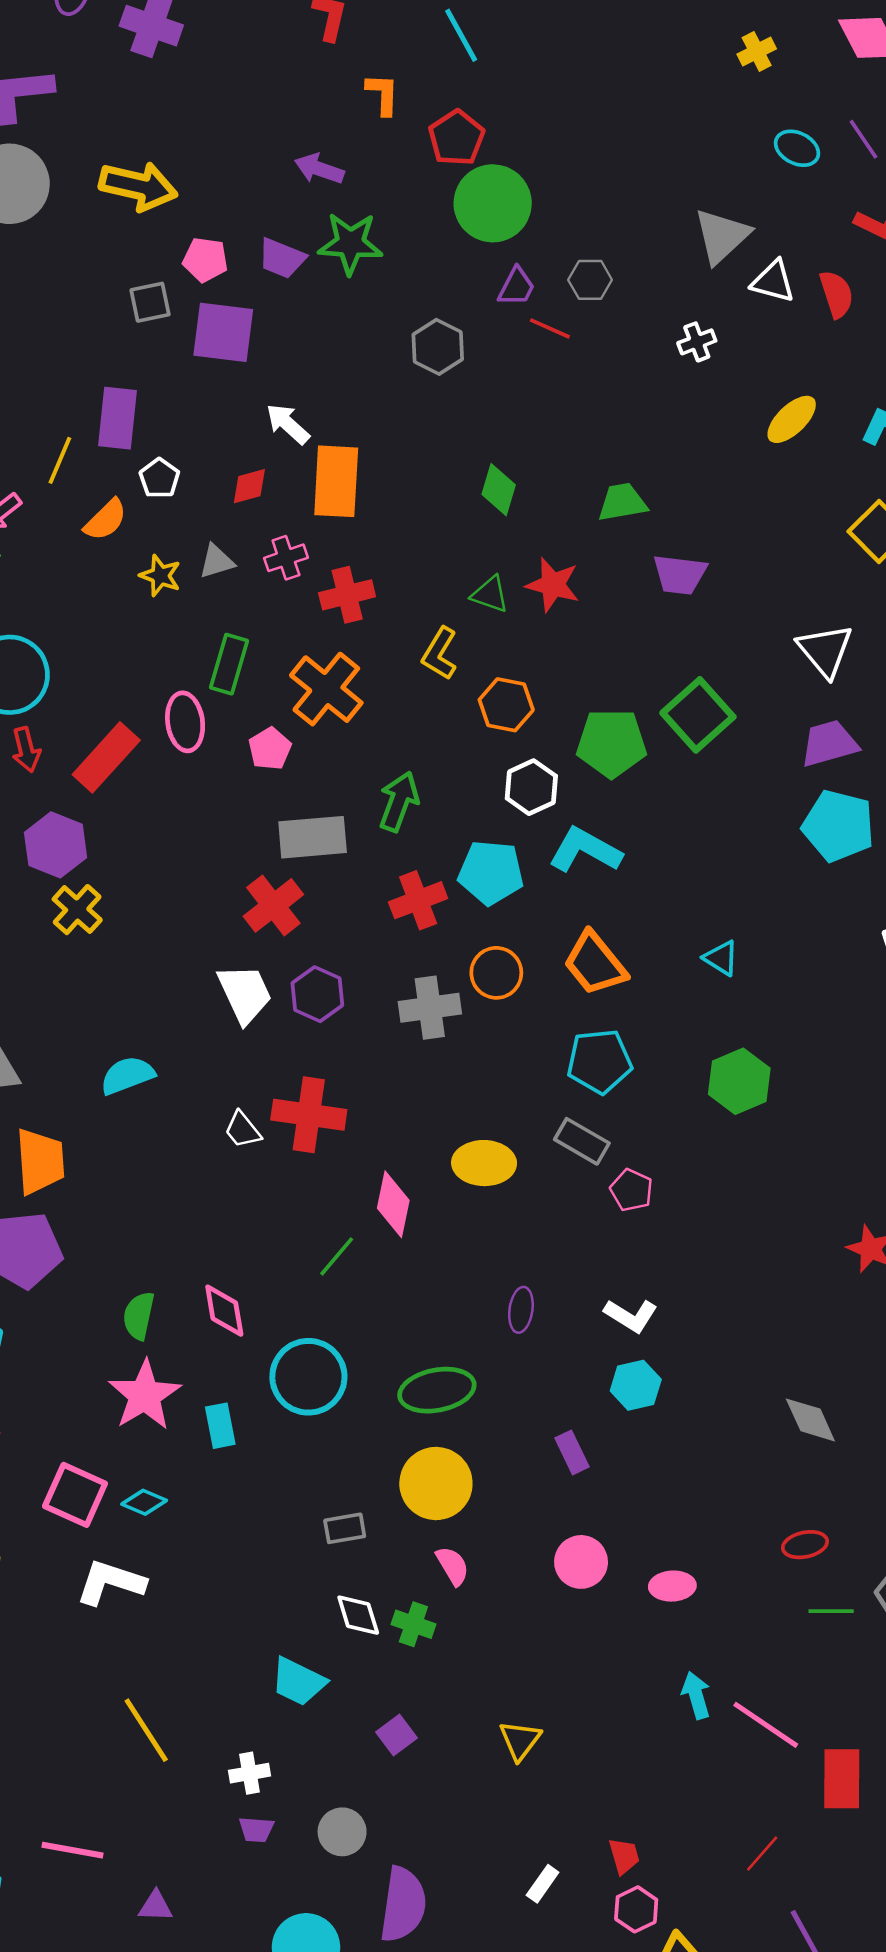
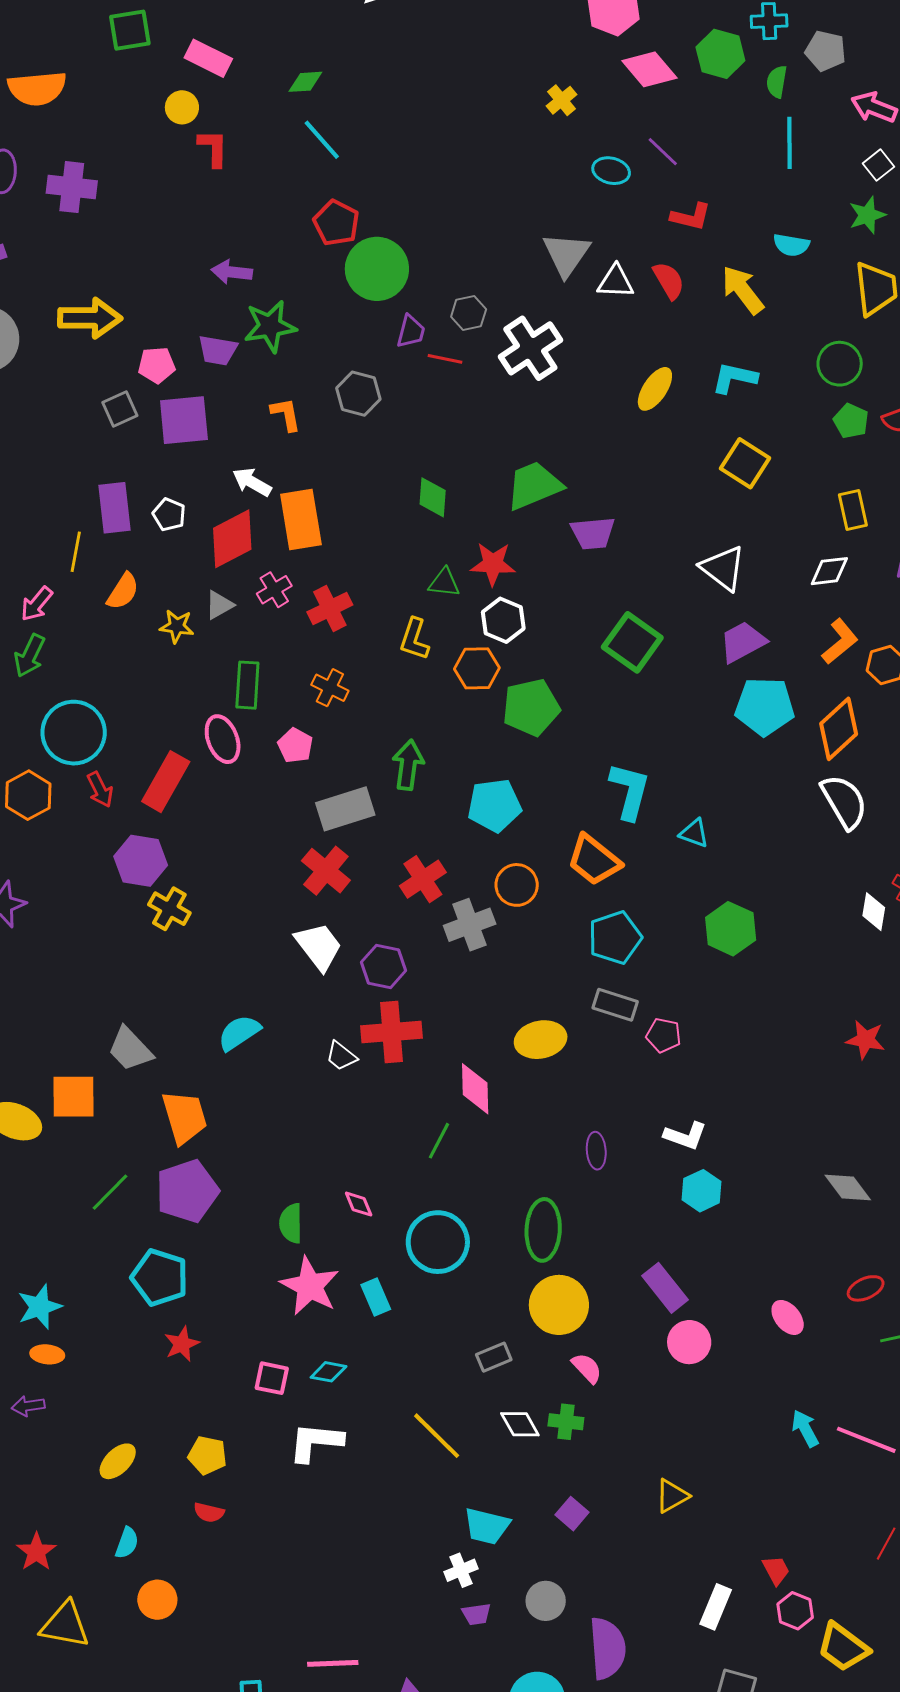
orange L-shape: (383, 94) -> (286, 414), moved
white cross: (697, 342) -> (530, 348), moved, size x2.0
white pentagon: (159, 478) -> (169, 515), moved
red diamond: (249, 486) -> (232, 539), size x1.8
green trapezoid: (622, 502) -> (534, 485), size x1.4
orange cross: (326, 689) -> (330, 688), size x0.6
green pentagon: (611, 743) -> (531, 707), moved
white hexagon: (531, 787) -> (503, 620), moved
cyan L-shape: (585, 850) -> (630, 791), moved, turned 88
red cross: (418, 900) -> (423, 879), moved
purple hexagon: (317, 994) -> (383, 966), moved
pink diamond: (224, 1311) -> (359, 1204), size x0.7
green ellipse: (437, 1390) -> (543, 1230), turned -64
purple rectangle: (572, 1452) -> (665, 1288), moved, size x1.4
pink square: (75, 1495) -> (272, 1378), size x0.7
pink ellipse: (672, 1586) -> (788, 1317), moved, turned 66
cyan trapezoid: (298, 1682) -> (487, 1526), moved
yellow line: (146, 1730) -> (437, 1436), moved
yellow triangle: (520, 1740) -> (672, 1496), turned 36
white rectangle: (543, 1884) -> (716, 1607), size x1.4

